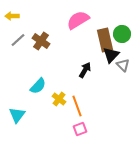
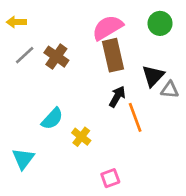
green circle: (122, 34) -> (160, 23), moved
brown rectangle: (105, 40) -> (113, 55), moved
gray triangle: (123, 65) -> (170, 90), turned -40
orange line: (77, 106) -> (135, 117), moved

